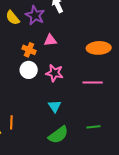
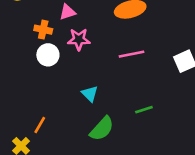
pink star: (54, 73) -> (79, 39), moved
orange line: (11, 122) -> (40, 125), turned 40

